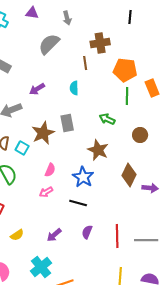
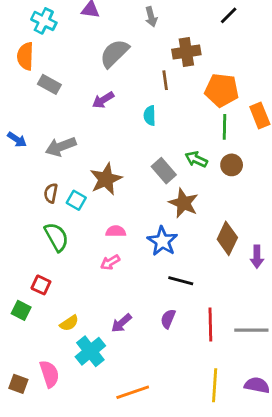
black line: (130, 17) -> (229, 15), turned 40
gray arrow: (67, 18) -> (151, 17), moved
purple arrow: (37, 89) -> (103, 100), moved
gray rectangle: (67, 123) -> (164, 171), moved, turned -30
brown circle: (140, 135) -> (232, 165), moved
pink semicircle: (50, 170) -> (116, 231), turned -112
purple arrow: (150, 188) -> (257, 257), turned 84
black line: (78, 203) -> (181, 281), moved
cyan cross: (41, 267) -> (90, 351), moved

